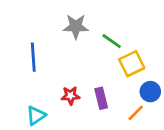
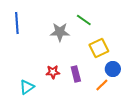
gray star: (76, 26) -> (60, 32), moved
green line: (112, 41) -> (84, 20), moved
blue line: (33, 57) -> (17, 23), moved

